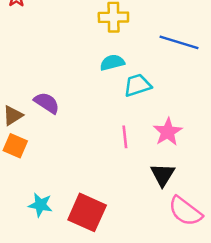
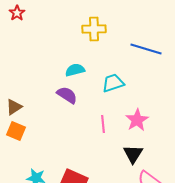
cyan semicircle: (112, 63) -> (75, 70), moved
purple semicircle: (47, 103) -> (67, 95), moved

